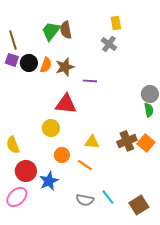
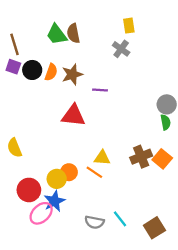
green trapezoid: (51, 31) -> (57, 34), turned -75
yellow circle: (51, 128) -> (57, 179), moved
yellow semicircle: (13, 145) -> (14, 148), moved
orange line: (85, 165) -> (94, 172), moved
pink ellipse: (17, 197) -> (41, 213), moved

